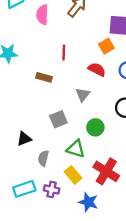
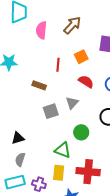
orange square: (106, 46) -> (81, 57), moved
gray square: (58, 119) -> (51, 111), moved
gray semicircle: (43, 158) -> (20, 160), moved
red cross: (106, 171) -> (88, 172), turned -30
yellow rectangle: (73, 175) -> (59, 173), turned 42

